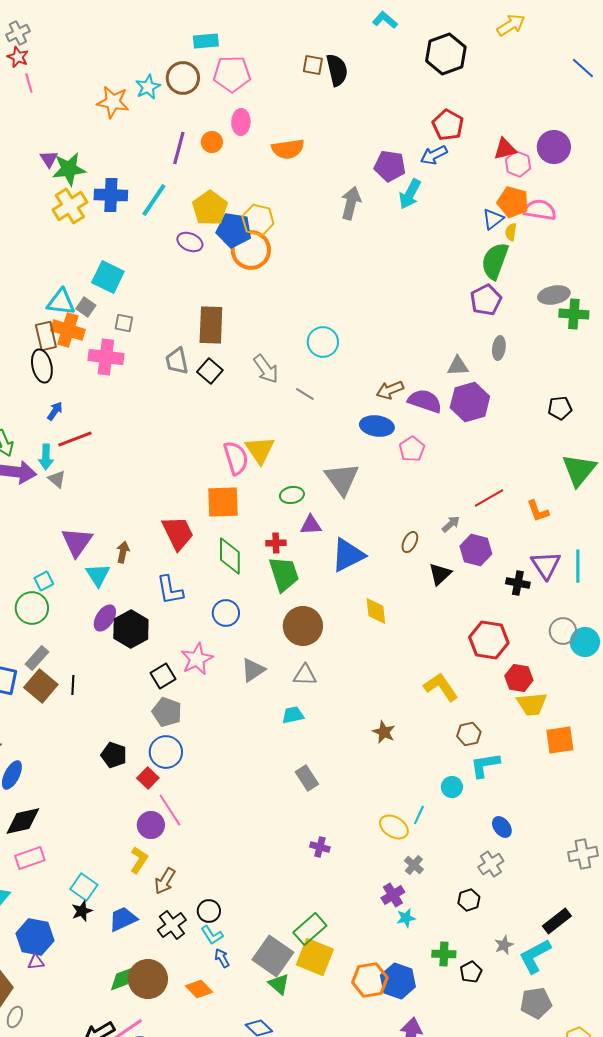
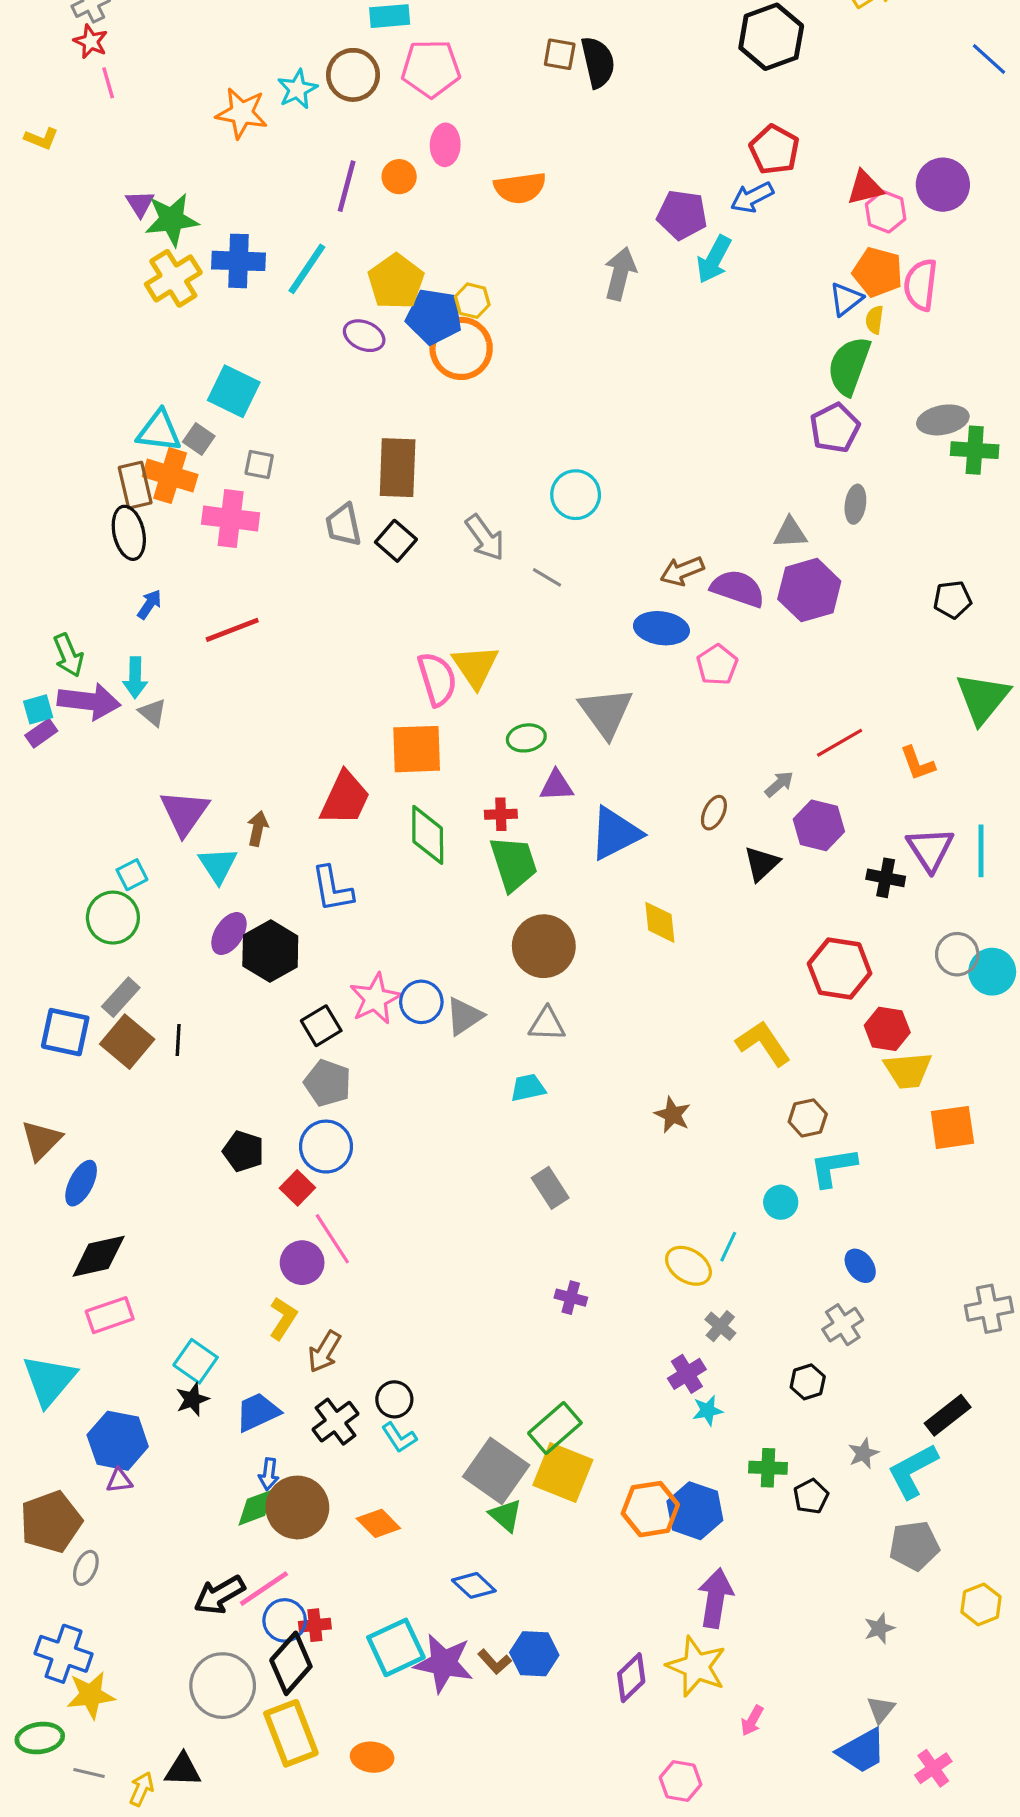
pink semicircle: (540, 210) -> (921, 285), turned -92
yellow hexagon: (258, 220) -> (472, 301), size x0.7
red line: (75, 439) -> (232, 630), moved
red trapezoid: (178, 533) -> (345, 798), turned 51
blue circle: (226, 613) -> (421, 1002), moved
blue arrow: (222, 958) -> (269, 1474), moved, turned -144

